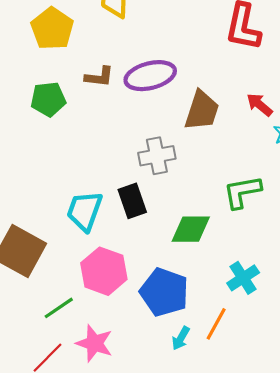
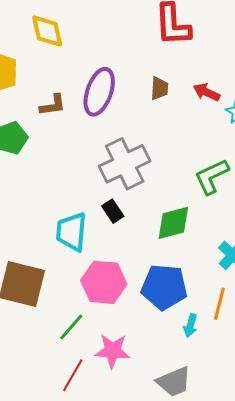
purple ellipse: (150, 76) -> (99, 92), turned -42
brown trapezoid: (202, 111) -> (159, 88), moved, size x0.6
gray cross: (157, 156) -> (125, 164), size x1.4
black rectangle: (132, 201) -> (113, 211), size x0.7

